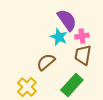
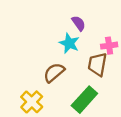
purple semicircle: (67, 20) -> (79, 23), size x0.6
pink cross: (82, 36) -> (109, 46), moved

